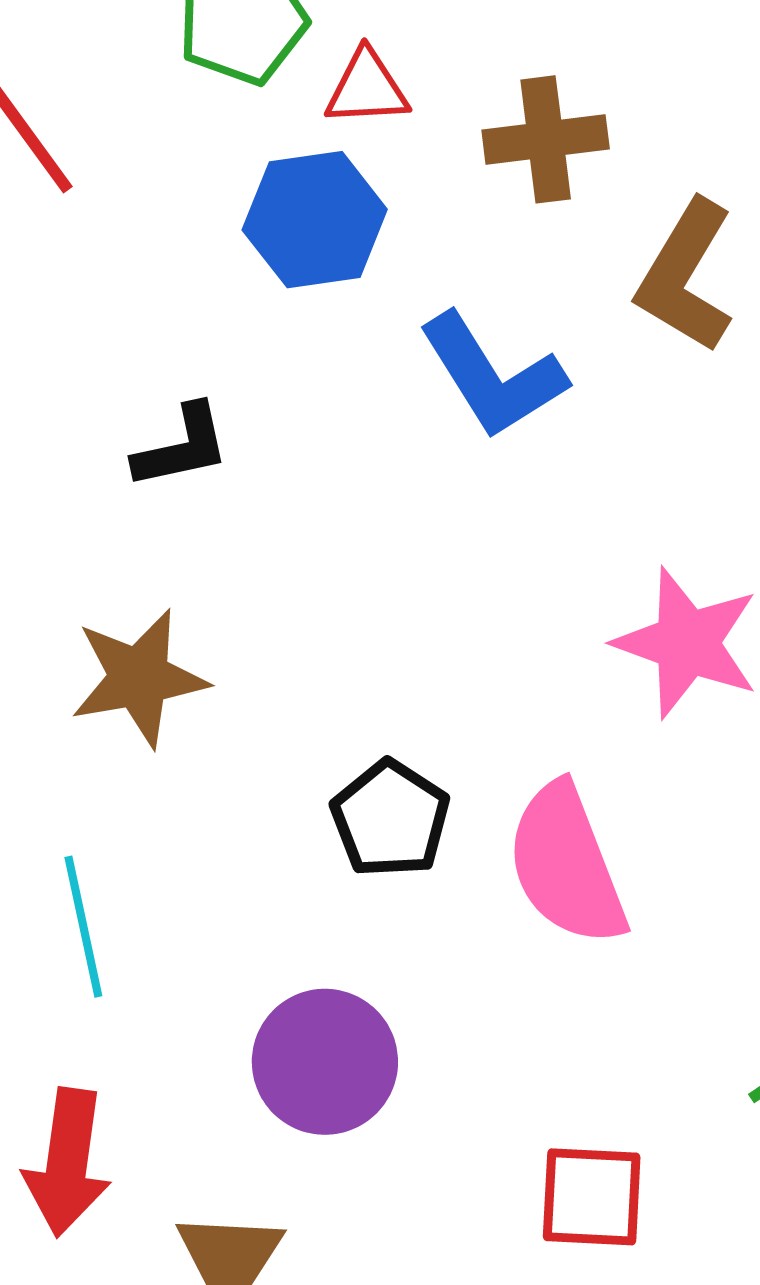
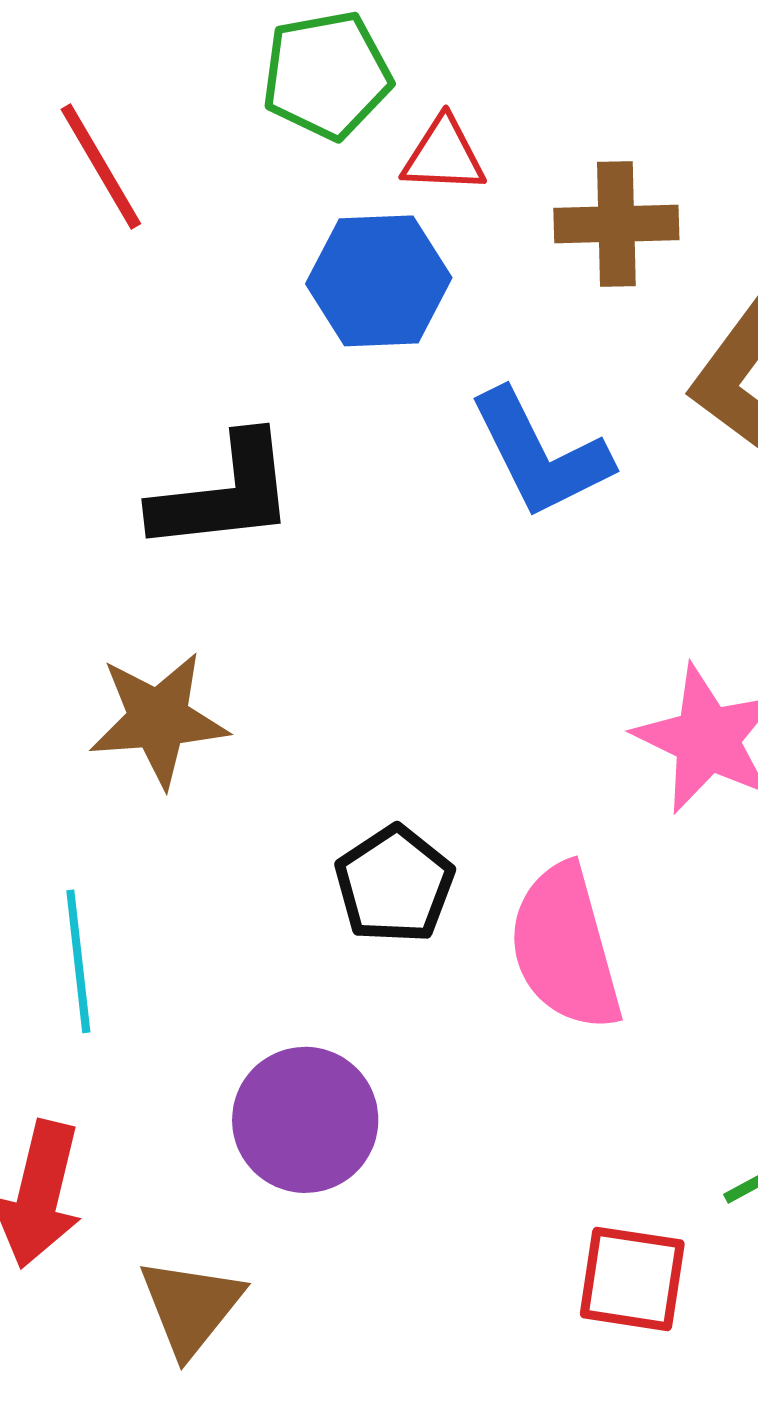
black L-shape: (182, 447) -> (224, 494), size x1.5
red square: (592, 1197) -> (632, 1279), moved

